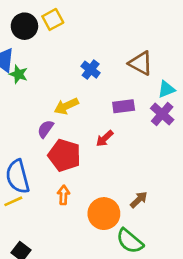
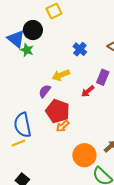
black circle: (24, 26) -> (33, 30), moved
purple rectangle: (124, 106) -> (103, 77), turned -63
red arrow: (105, 138) -> (88, 91), moved
orange arrow: (63, 195) -> (63, 126), moved, turned -136

